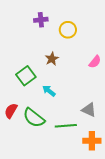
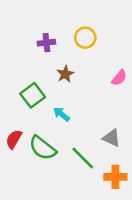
purple cross: (41, 20) -> (46, 43), moved
green line: (66, 126) -> (83, 158), turned 50

